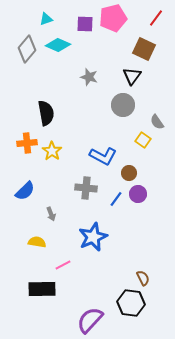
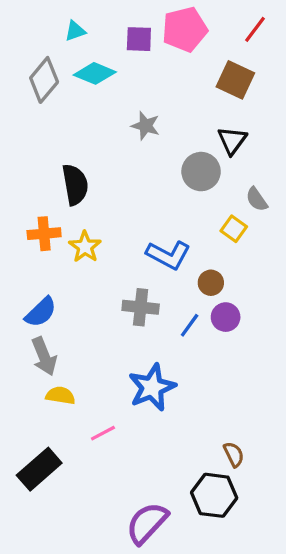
black triangle: (132, 76) -> (232, 140), moved
gray arrow: (51, 214) -> (44, 356), moved, size x1.6
black rectangle: (42, 289) -> (39, 469), moved, turned -40

